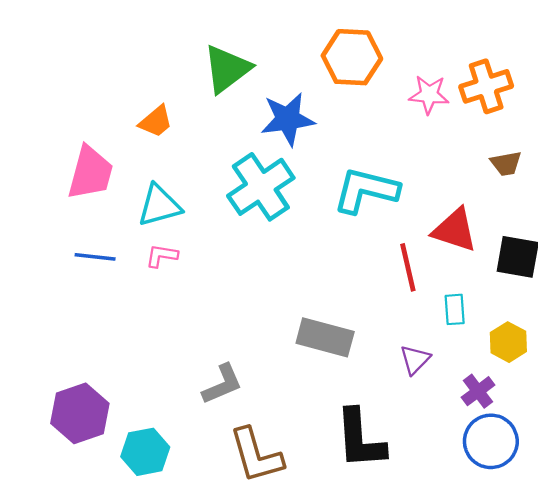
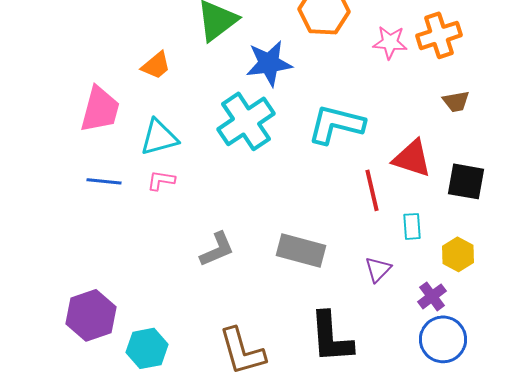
gray L-shape: (222, 384) -> (217, 249), moved

